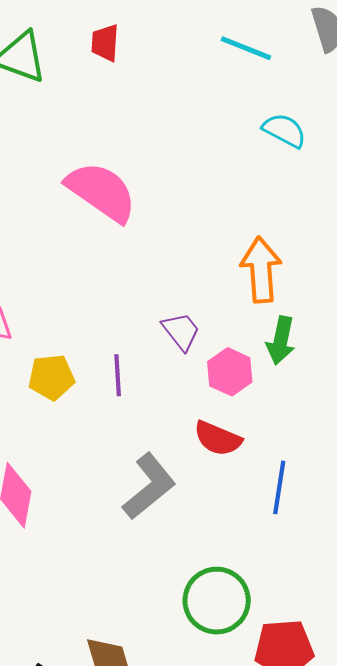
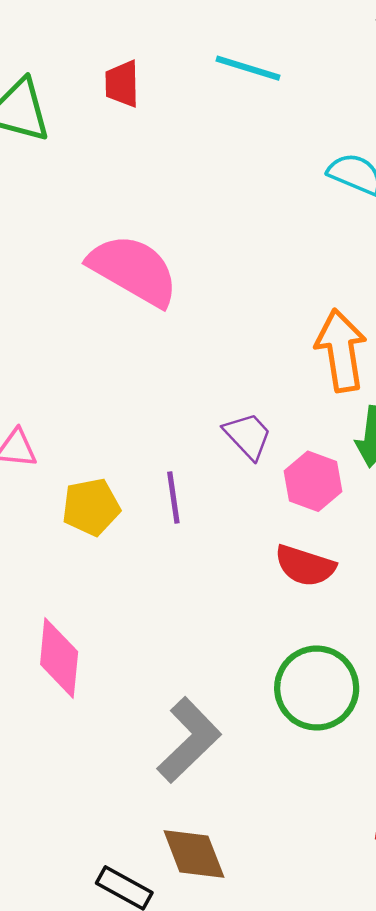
cyan line: (246, 48) -> (248, 68), moved
gray L-shape: (149, 486) -> (189, 740), moved
green circle: (217, 601) -> (317, 688), moved

